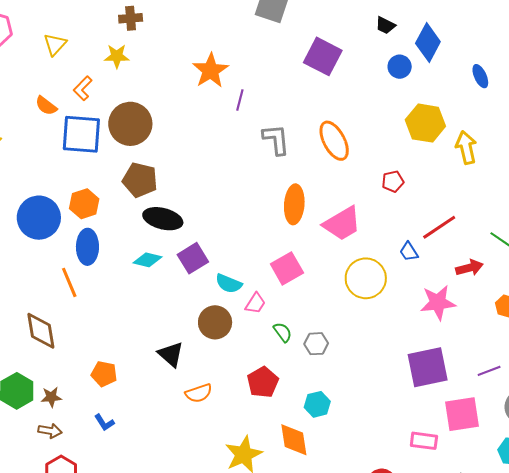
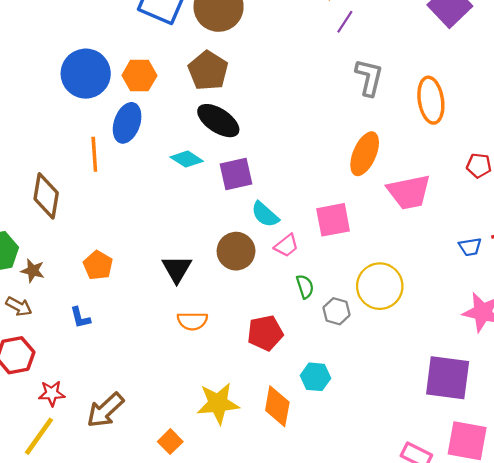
blue trapezoid: (409, 252) -> (470, 247), turned -85
yellow circle: (366, 278) -> (380, 286), moved

